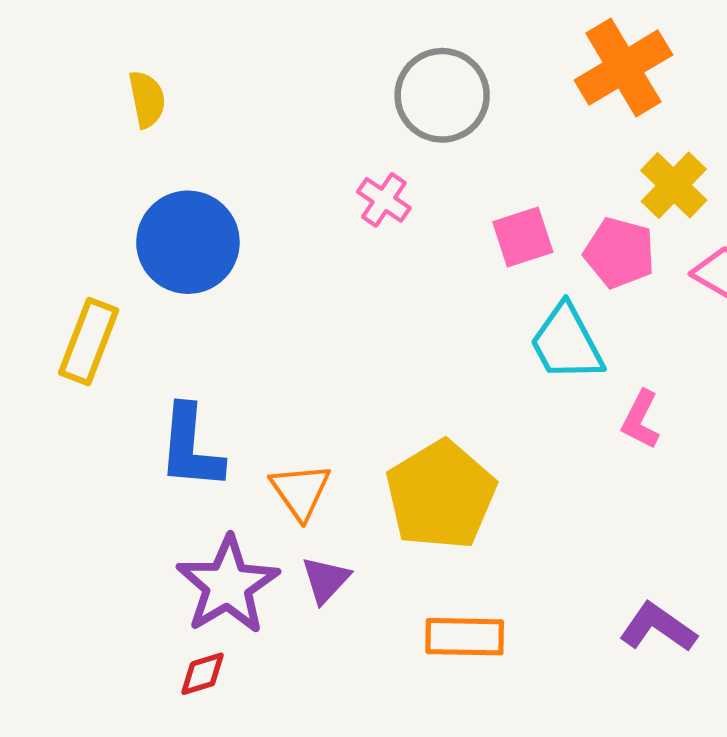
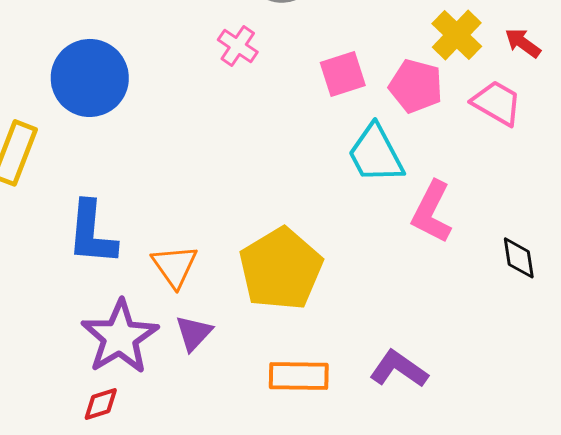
pink L-shape: (641, 420) -> (432, 212), size x1.4
purple L-shape: (658, 627) -> (399, 369), moved

